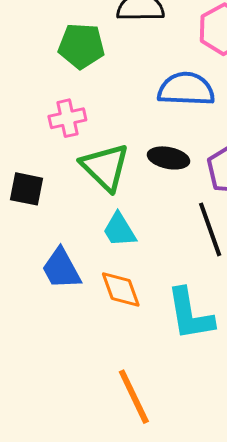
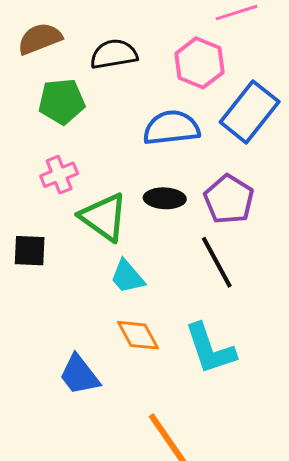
blue trapezoid: (61, 269) -> (79, 375), moved

